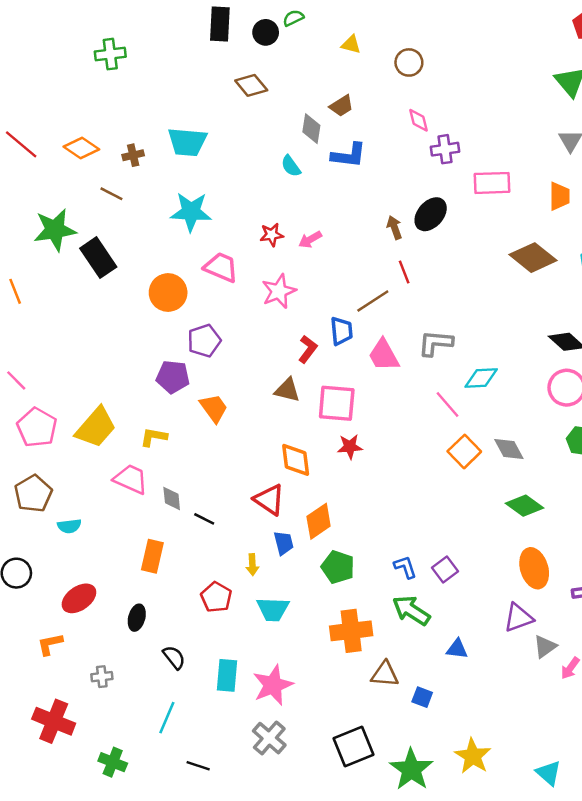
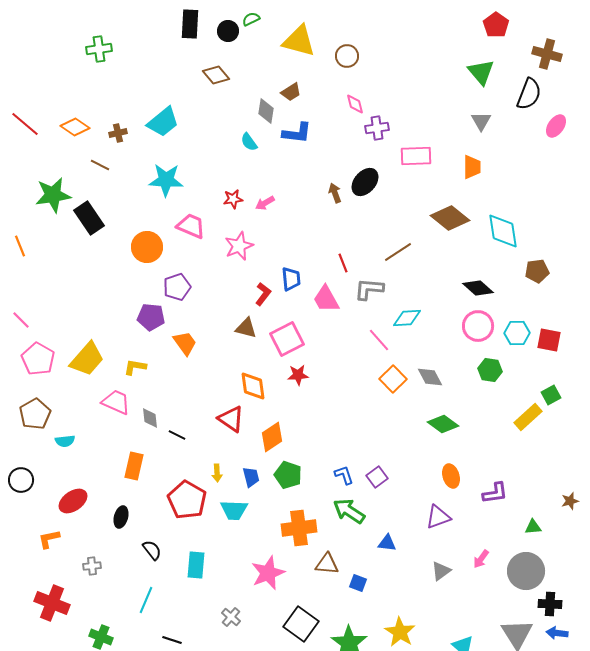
yellow triangle: (351, 44) -> (299, 41), size x2.0
cyan trapezoid: (187, 142) -> (163, 122), turned -44
red line: (404, 272) -> (343, 263), moved
brown line: (373, 301) -> (398, 252), moved
pink square: (337, 403) -> (287, 339), turned -32
blue trapezoid: (284, 543) -> (251, 477), moved
orange ellipse: (534, 568) -> (451, 476), size x0.7
red pentagon: (216, 597) -> (187, 500), size x1.5
gray triangle: (545, 647) -> (441, 571), moved
pink star: (273, 685) -> (268, 573), moved
gray cross: (269, 738) -> (231, 617), size x0.7
black square: (354, 746) -> (301, 624), turned -32

